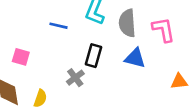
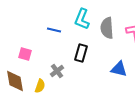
blue triangle: (135, 58) -> (119, 69), moved
gray cross: (75, 78) -> (57, 71), moved

